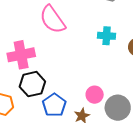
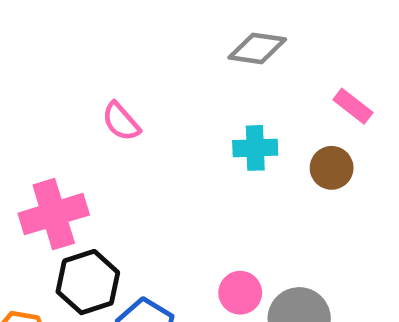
pink semicircle: (52, 20) -> (121, 122), size x0.6

